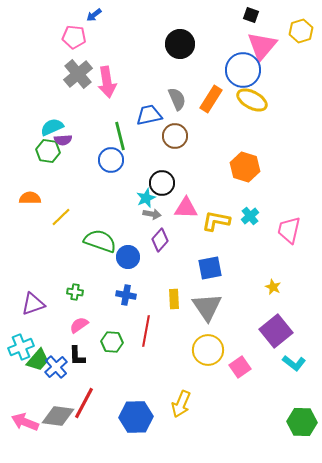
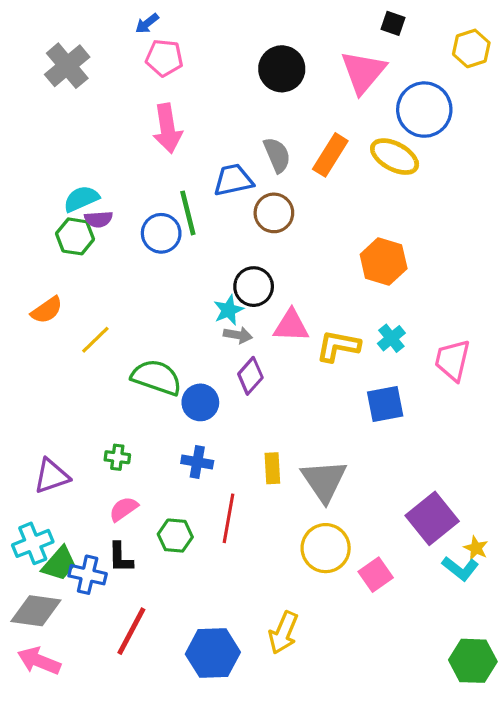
pink pentagon: (74, 37) -> (164, 58), moved
pink triangle: (262, 46) -> (363, 72), moved
blue circle: (243, 70) -> (424, 110), moved
gray cross: (78, 74) -> (67, 66), moved
blue circle: (111, 160) -> (161, 233), moved
orange semicircle: (30, 198) -> (47, 310), turned 145
blue square: (210, 268) -> (385, 404), moved
yellow star: (273, 287) -> (476, 548), moved
blue cross: (56, 367) -> (88, 575), turned -35
gray diamond: (58, 416) -> (36, 611), moved

